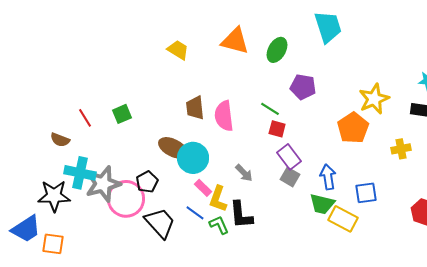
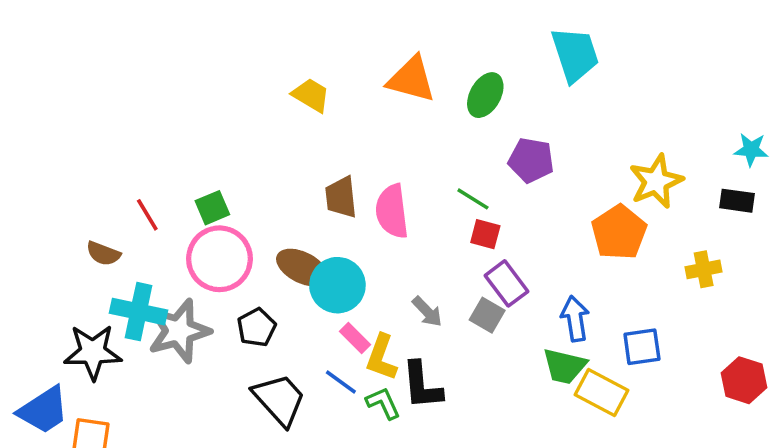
gray square: (290, 177) -> (487, 315), moved
pink circle: (126, 199) -> (219, 259), moved

